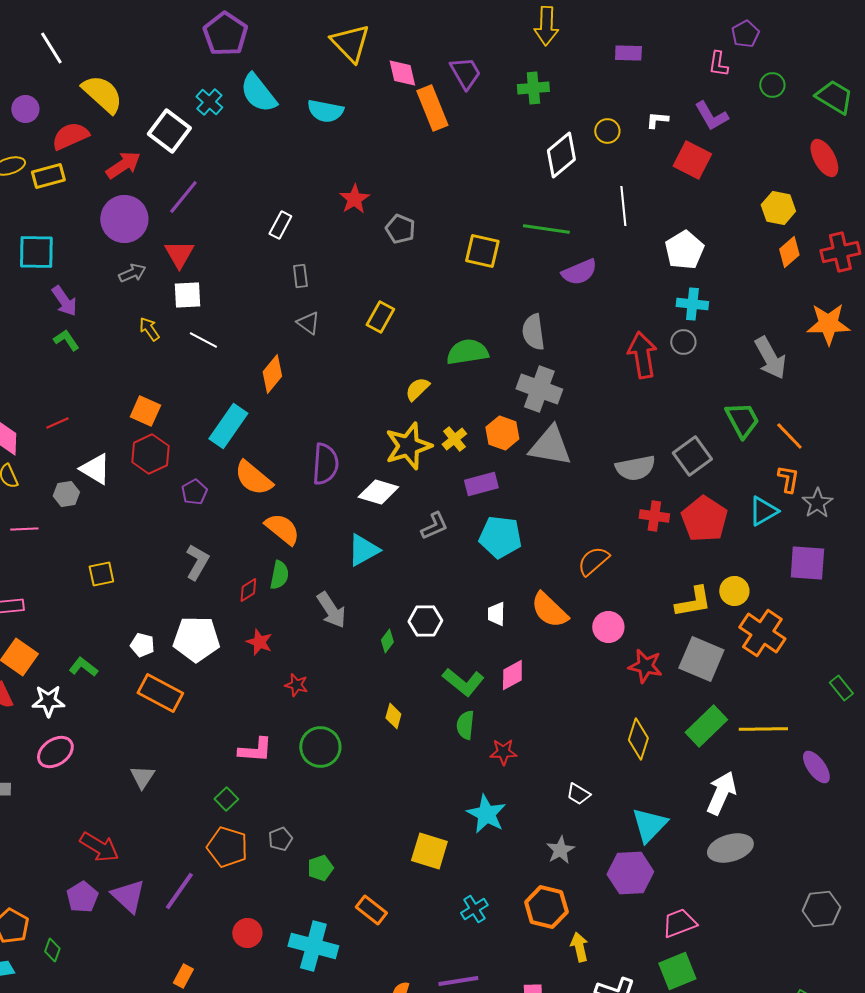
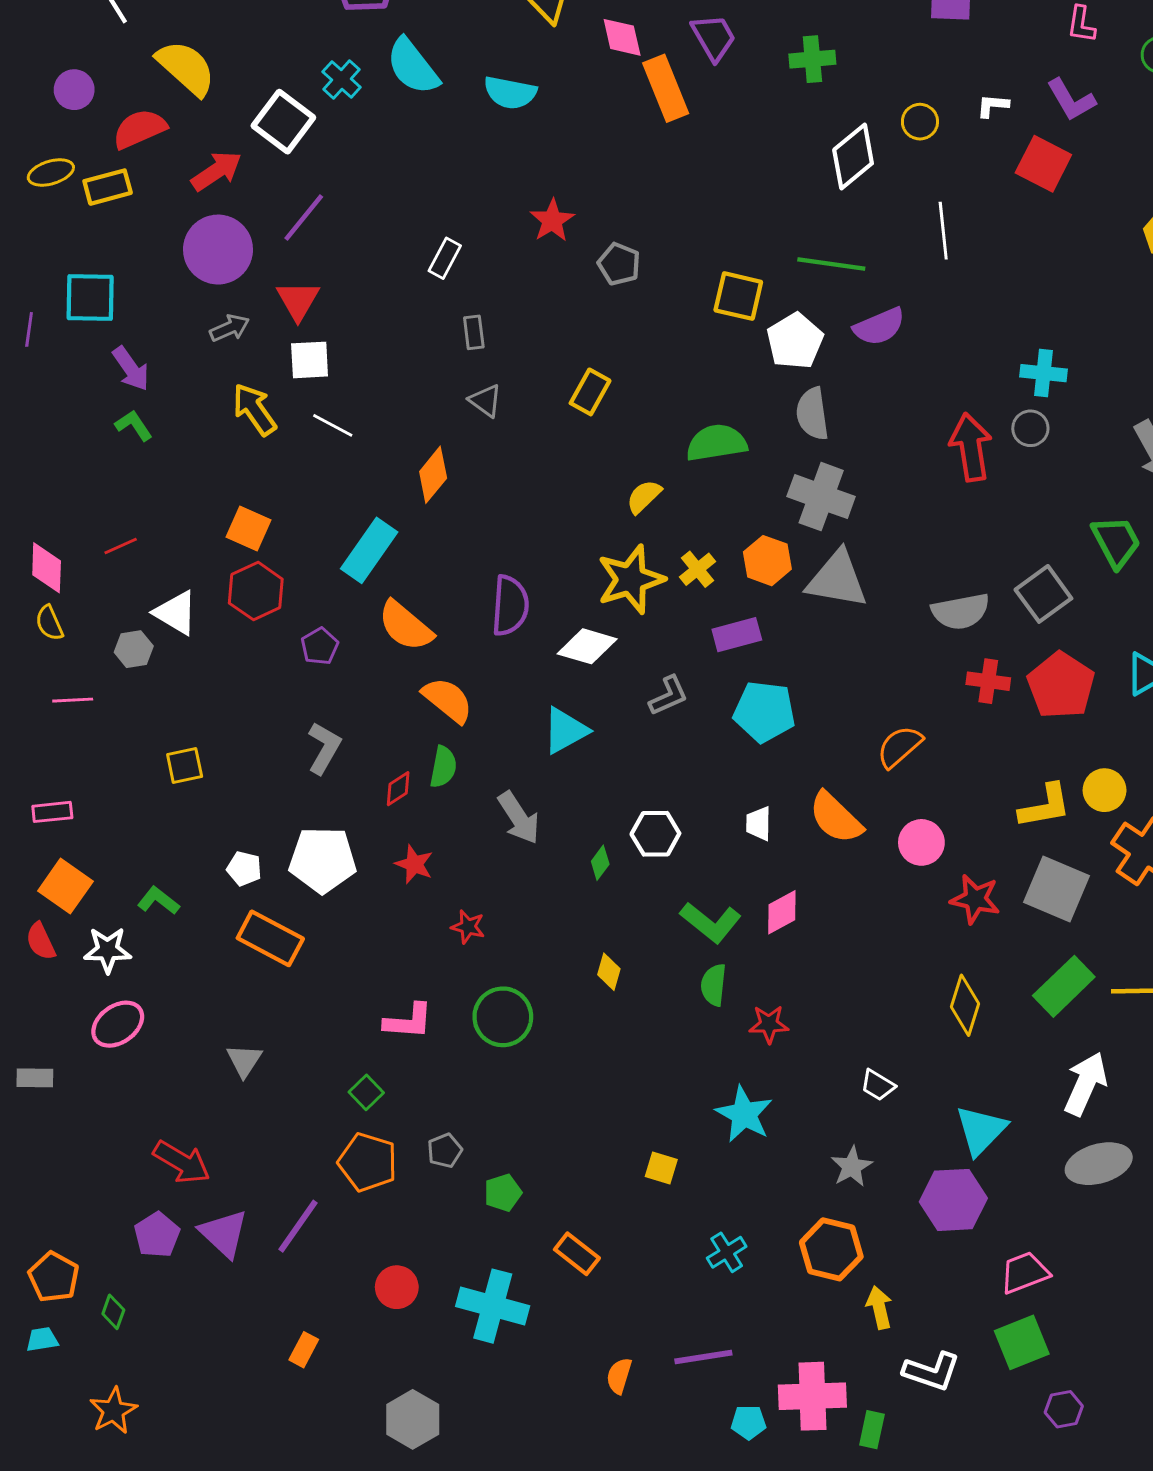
white pentagon: (684, 250) -> (795, 341), moved
yellow arrow: (149, 329) -> (254, 409), size x1.5
yellow square: (429, 851) -> (661, 1168), size x0.6

